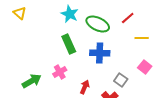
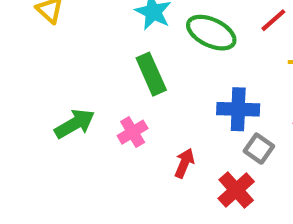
blue cross: (100, 53) -> (238, 109), moved
green arrow: (32, 81) -> (75, 124), moved

